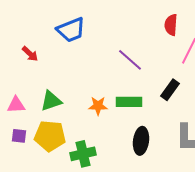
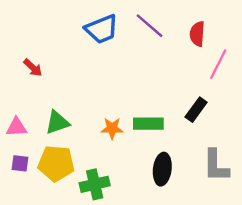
blue trapezoid: (71, 30) -> (102, 29), moved
purple line: (130, 60) -> (149, 26), moved

